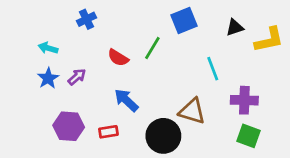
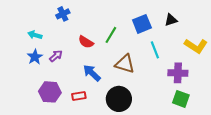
blue square: (184, 21) -> (142, 24), moved
yellow L-shape: (269, 40) -> (196, 46), moved, turned 45
brown triangle: (192, 111) -> (125, 64), moved

